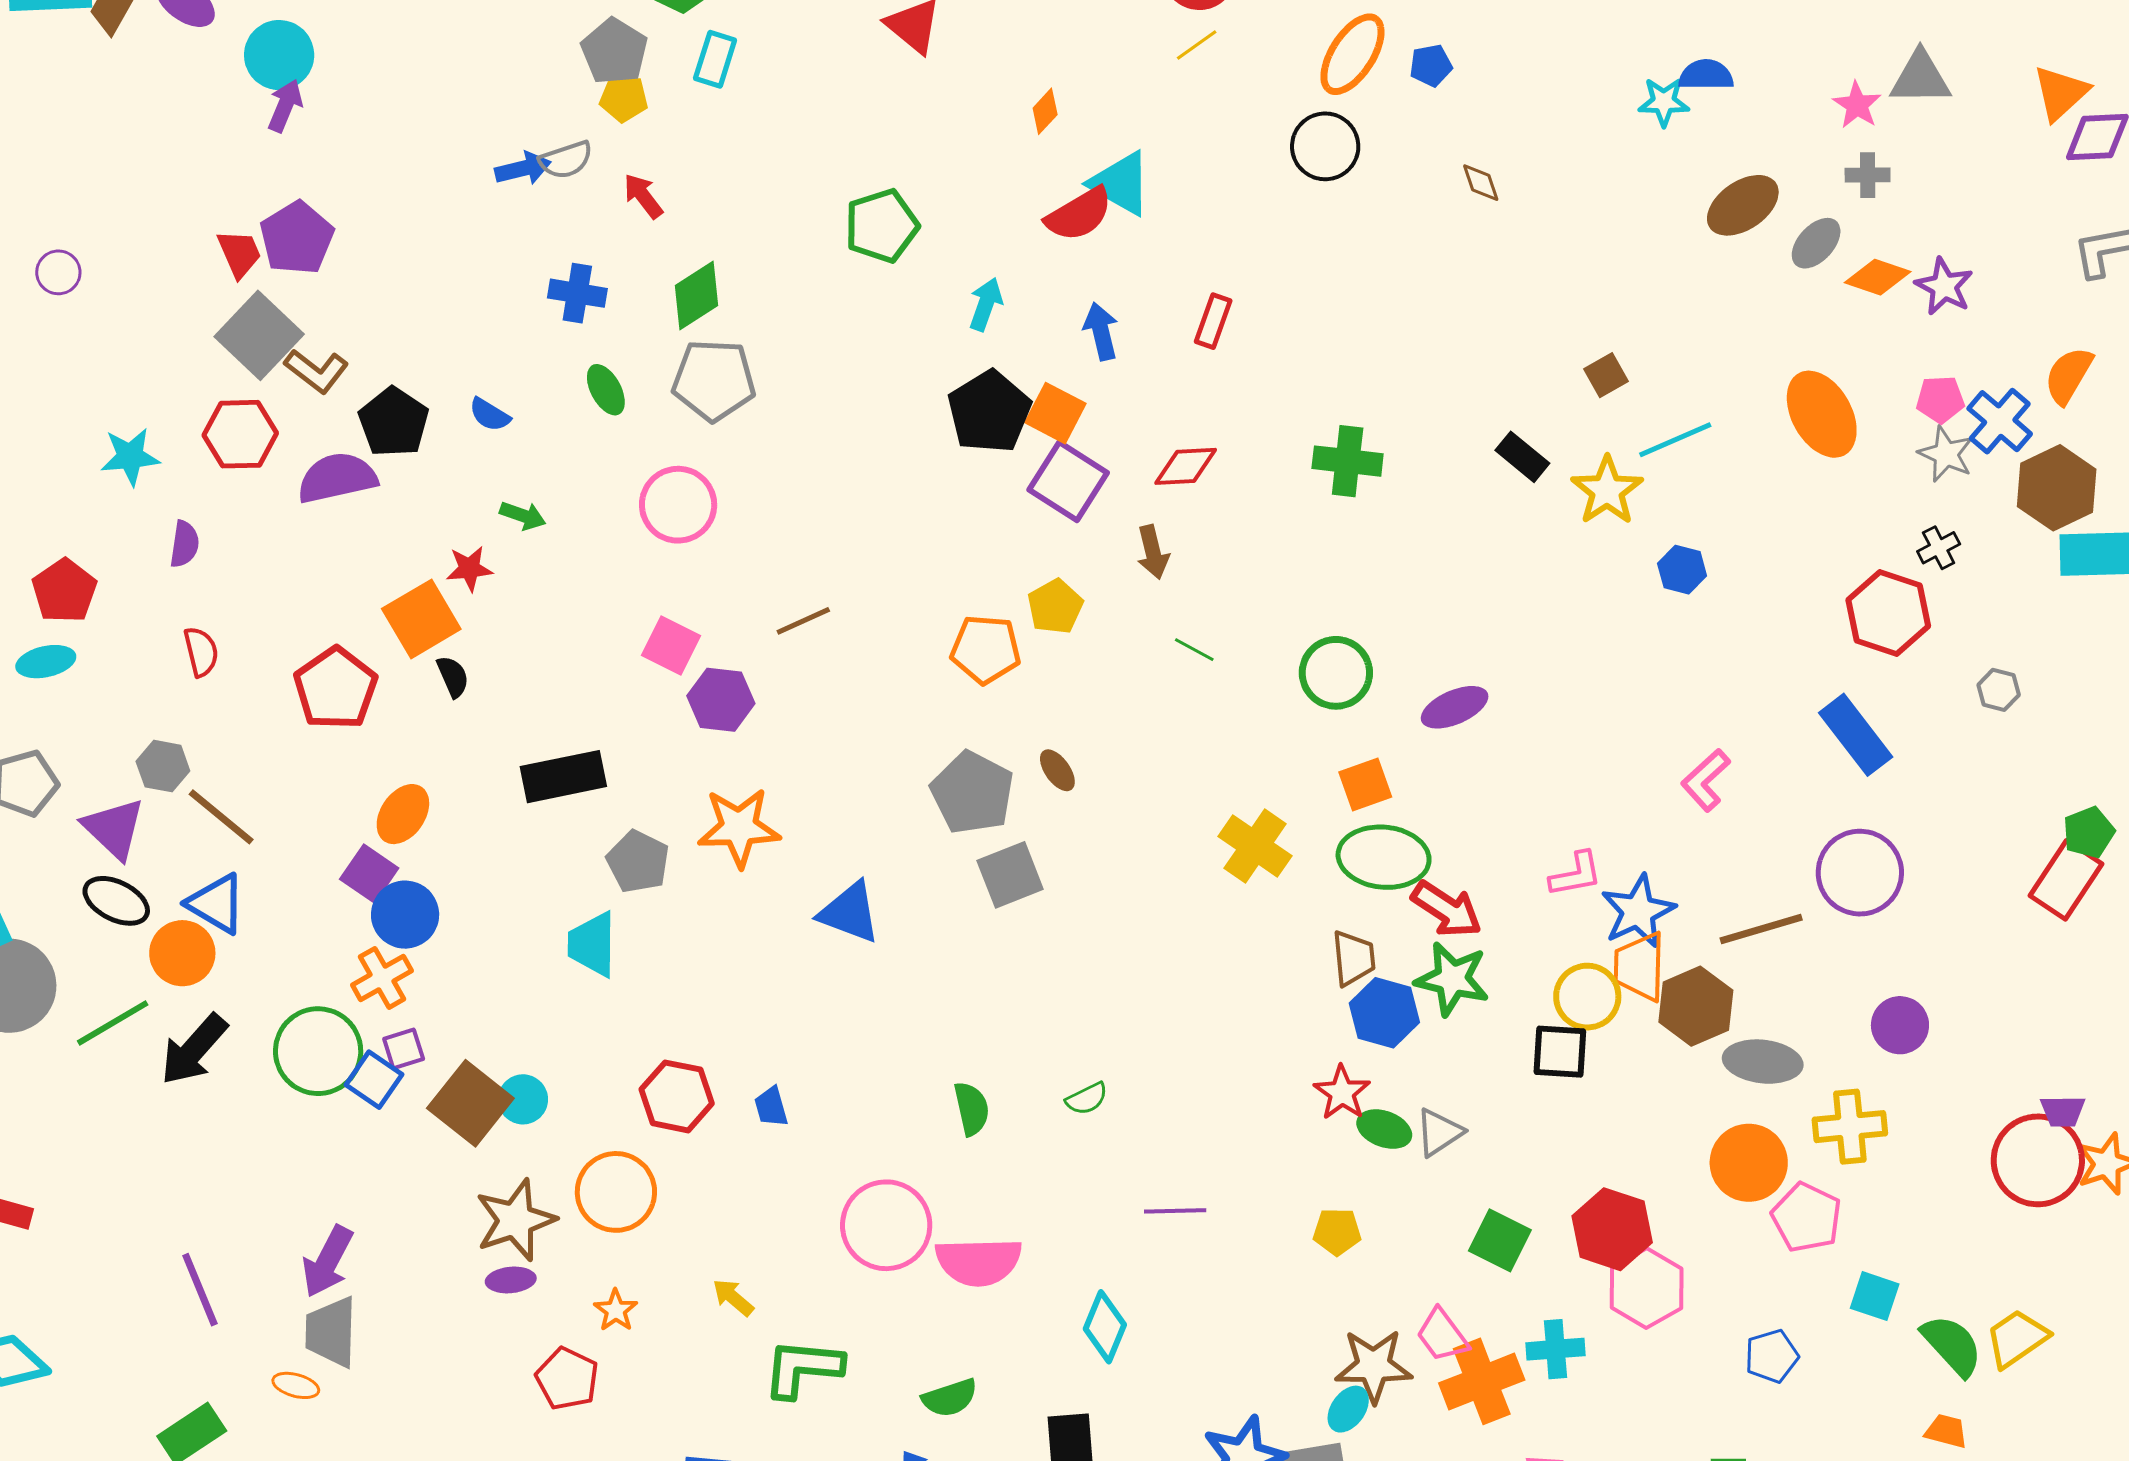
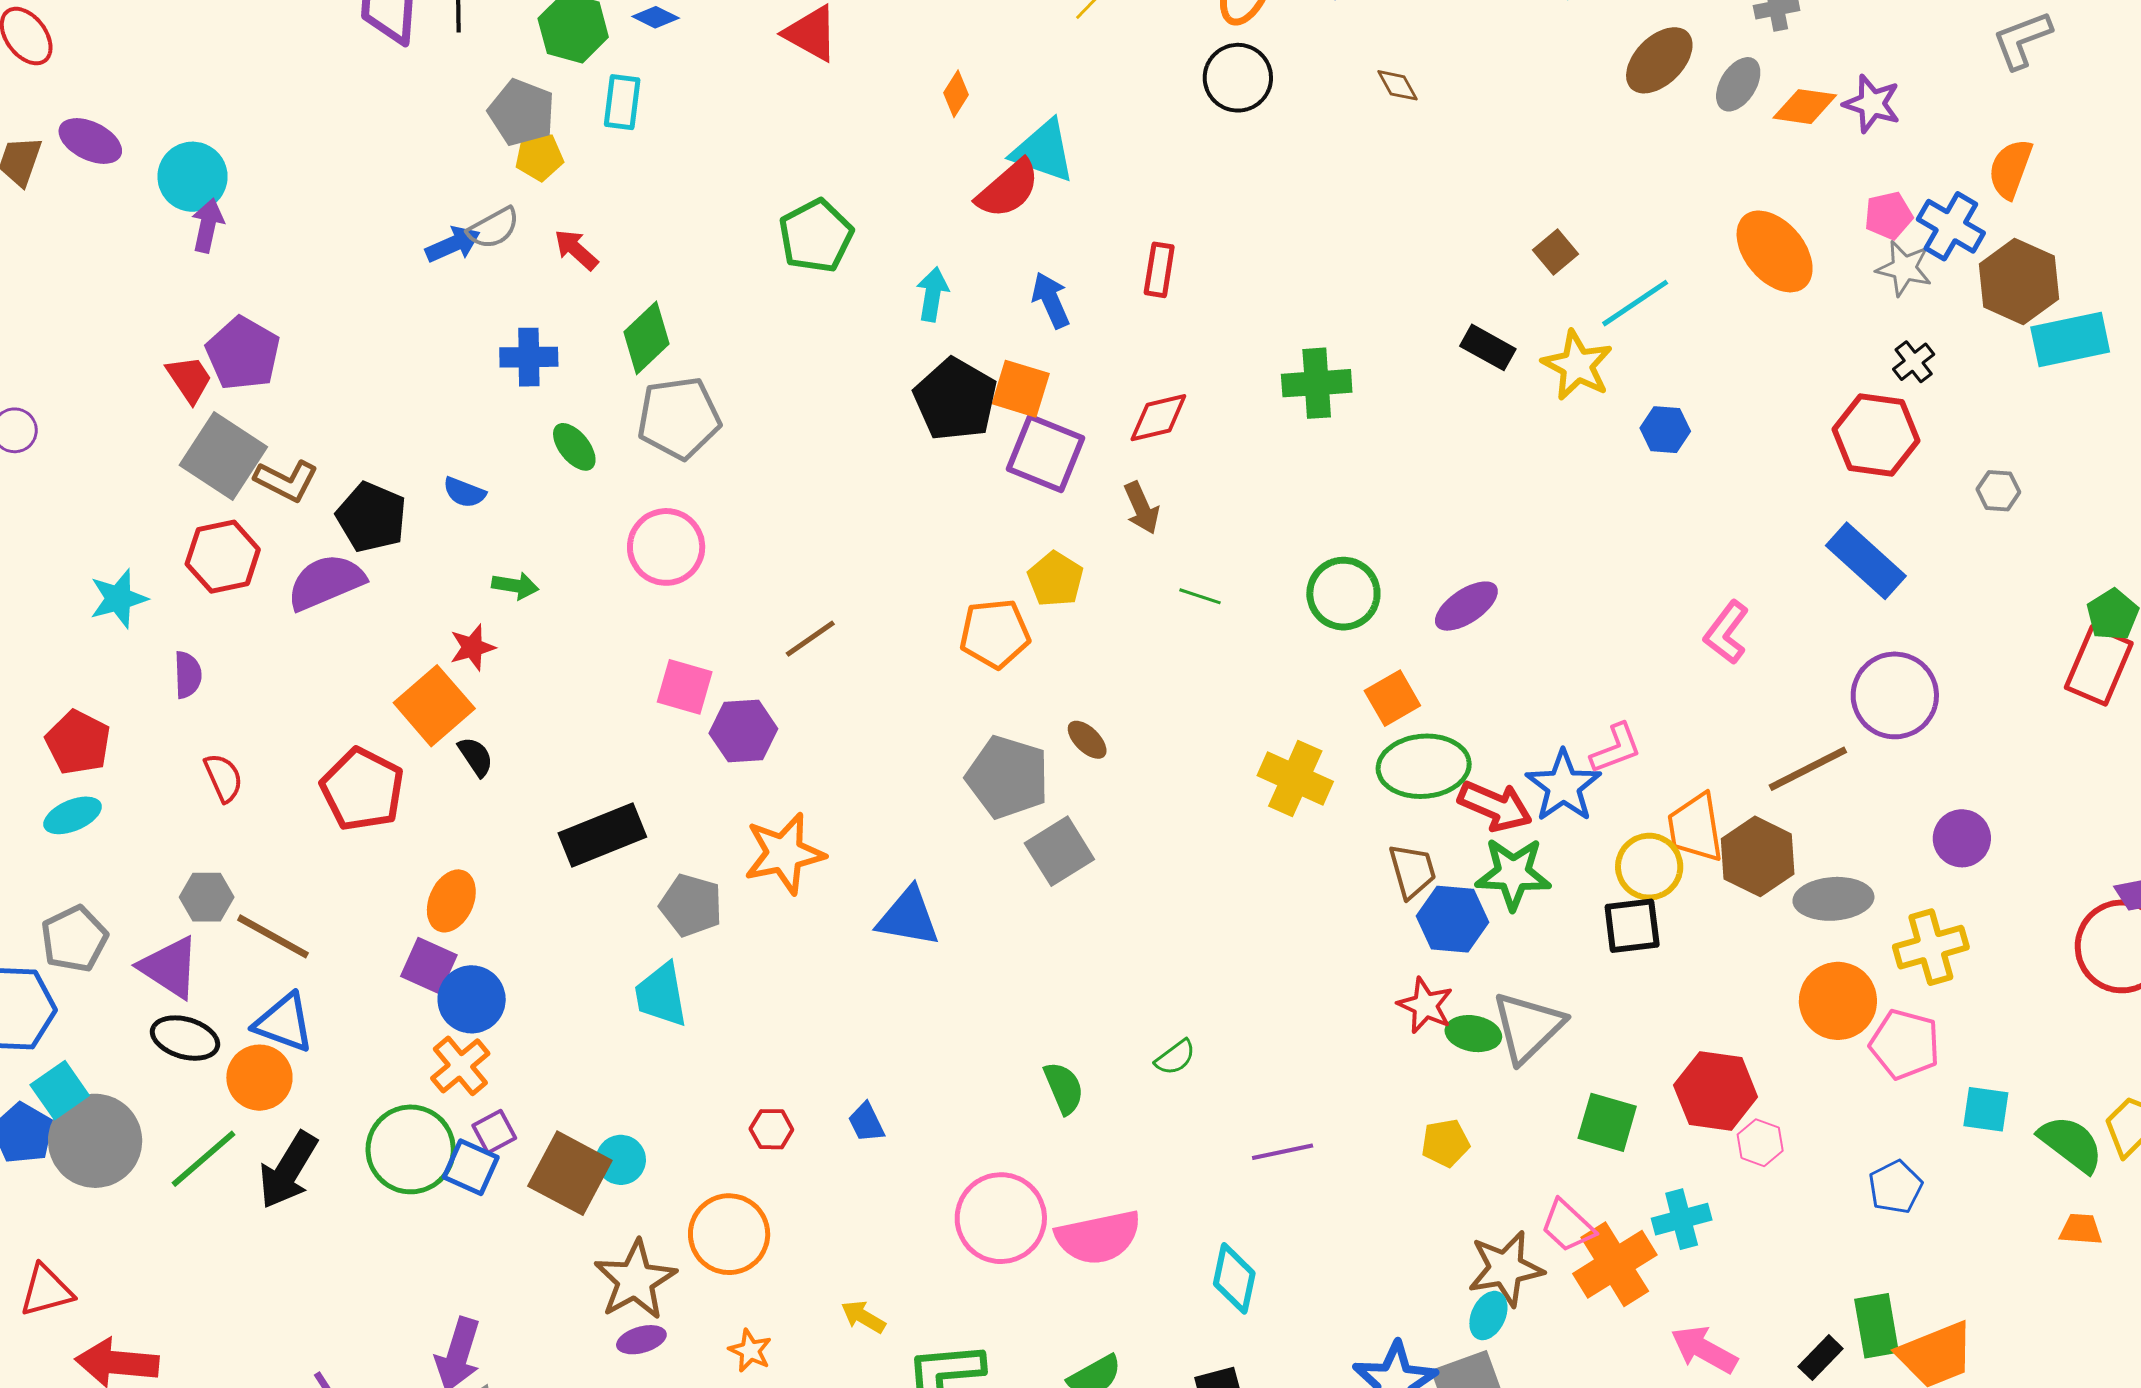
blue star: (1638, 911) -> (1563, 786), moved
red hexagon: (677, 1096) -> (771, 1129), size x0.6
gray triangle: (1439, 1132) -> (1528, 1027), size x1.5
pink hexagon: (1647, 1288) -> (1760, 1143), size x0.6

